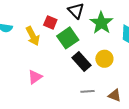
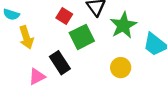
yellow arrow: (33, 36) -> (26, 37), moved
black rectangle: (82, 61) -> (60, 63), moved

